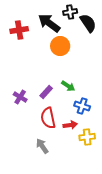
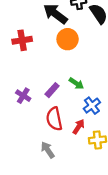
red cross: (19, 30) -> (22, 40), moved
blue cross: (82, 106) -> (92, 106), turned 35
red arrow: (70, 125) -> (79, 127), turned -48

